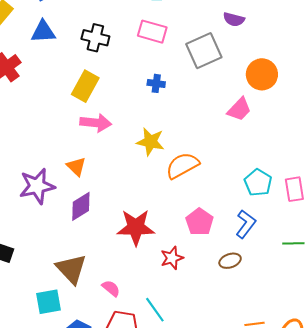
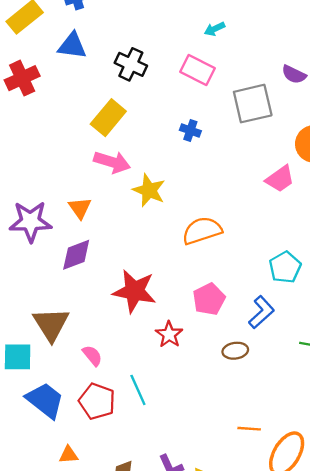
yellow star: (150, 142) -> (149, 190), moved
red star: (172, 258) -> (169, 334), turned -30

